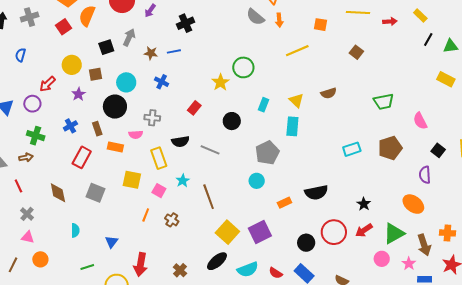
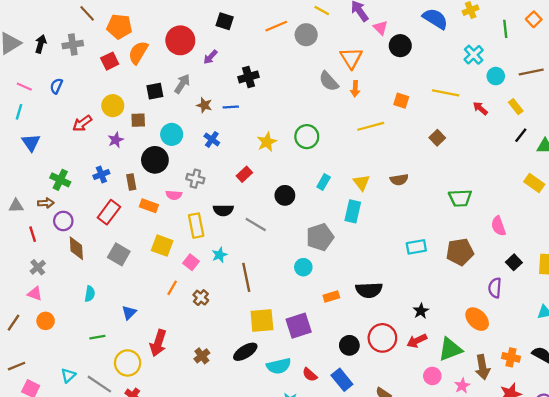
red arrow: (390, 21) -> (480, 108), turned -144
yellow star: (220, 82) -> (267, 142), moved
purple circle: (32, 104) -> (63, 221), moved
yellow square: (227, 232) -> (262, 321), turned 35

